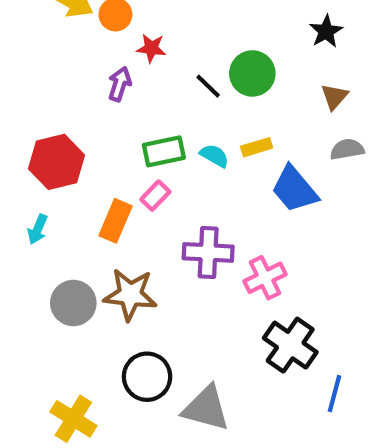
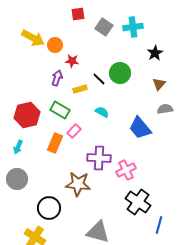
yellow rectangle: (257, 147) -> (80, 89), moved
green rectangle: (164, 151) -> (60, 110), moved, turned 42
brown star: (130, 295) -> (78, 184), moved
gray circle: (73, 303) -> (17, 179), moved
black circle: (147, 377) -> (49, 208), moved

